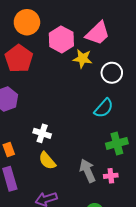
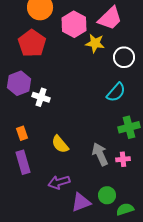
white cross: (42, 133) -> (41, 97), moved

